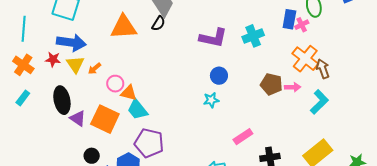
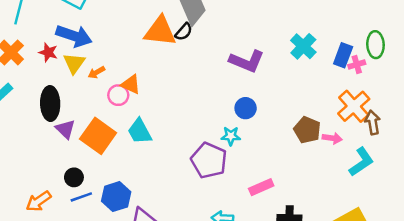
orange triangle: (124, 27) -> (160, 31), moved
cyan cross: (253, 36) -> (303, 46), moved, turned -35
orange triangle: (129, 93) -> (131, 84), moved
purple pentagon: (149, 143) -> (209, 160), moved

